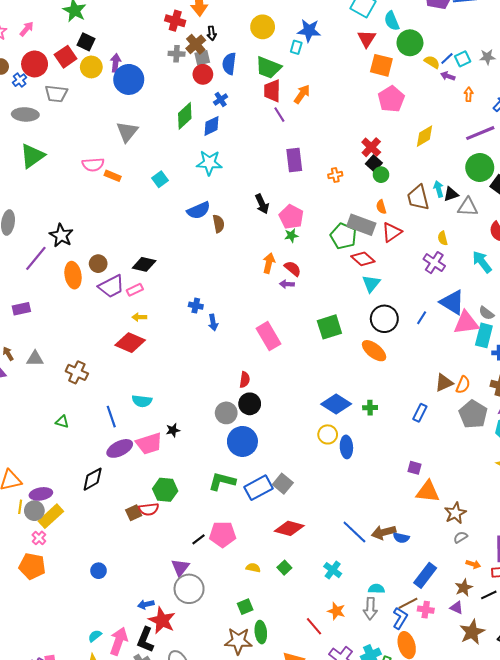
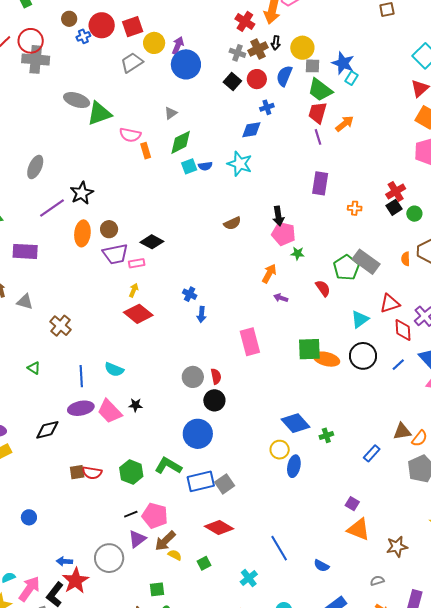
yellow circle: (263, 27) -> (302, 48), moved
blue star: (309, 31) -> (343, 63), moved
black square: (86, 42) -> (232, 81), moved
gray square: (202, 58) -> (313, 66), moved
gray trapezoid: (56, 94) -> (132, 63), moved, turned 125
gray ellipse: (25, 114) -> (77, 100), moved
green diamond: (185, 116) -> (181, 142), moved
gray triangle: (127, 132) -> (171, 113), size x0.6
green triangle: (32, 156) -> (99, 114), moved
green circle: (381, 175) -> (414, 214), moved
orange rectangle: (113, 176) -> (146, 151), turned 35
orange semicircle: (381, 207) -> (406, 259), moved
blue semicircle: (199, 210) -> (205, 166), moved, size x0.6
pink pentagon: (291, 217) -> (284, 234), moved, turned -30
brown semicircle: (218, 224) -> (232, 223), turned 60
red triangle: (392, 232) -> (390, 303), moved
red diamond: (363, 259) -> (403, 330), moved, turned 30
red semicircle: (293, 269) -> (323, 288), moved
purple rectangle: (21, 309) -> (25, 251), size x1.4
yellow arrow: (139, 317) -> (134, 290), turned 96
red diamond: (130, 343) -> (138, 314), moved
orange ellipse: (374, 351) -> (326, 359), moved, turned -40
red semicircle: (245, 380) -> (216, 376), turned -35
green cross: (370, 408) -> (326, 435), turned -32
gray circle: (226, 413) -> (193, 377), moved
pink trapezoid: (149, 444) -> (110, 411), turned 48
green hexagon: (165, 490) -> (131, 472), moved
brown star: (455, 513) -> (397, 547), moved
brown arrow: (384, 532) -> (165, 541), moved, turned -45
purple triangle: (180, 567) -> (137, 539), moved

